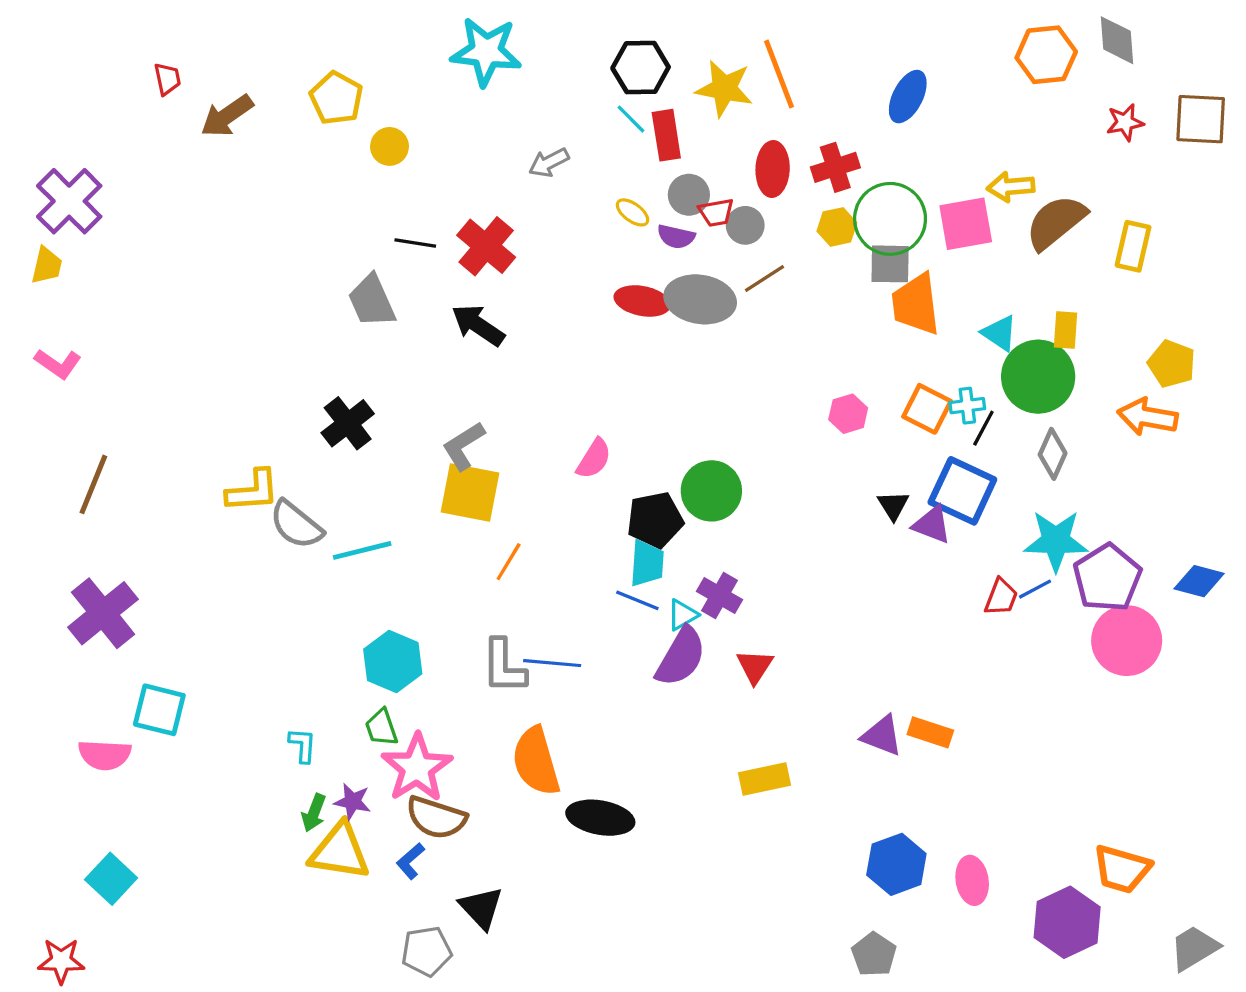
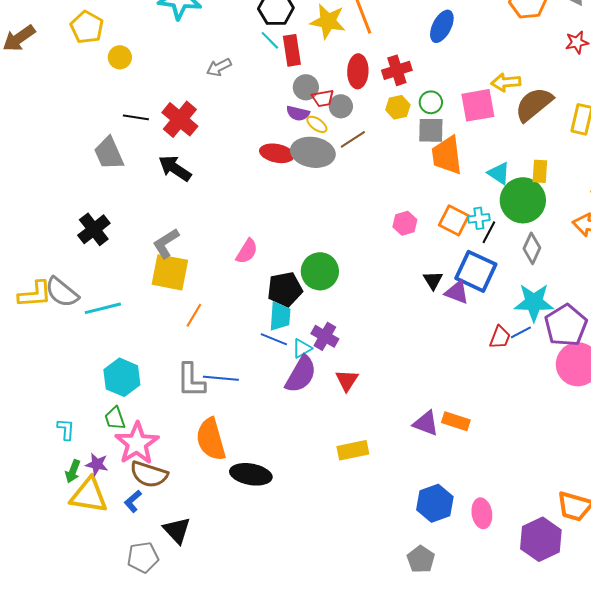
yellow ellipse: (633, 212) -> (317, 124), moved
green circle: (890, 219) -> (431, 102), size x0.5
yellow L-shape: (253, 491) -> (35, 294), moved

